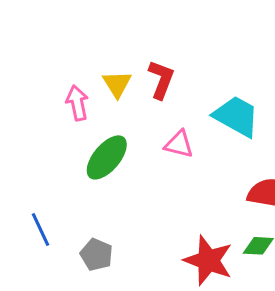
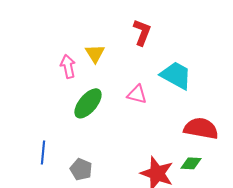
red L-shape: (161, 79) -> (142, 32), moved
blue line: (41, 230) -> (43, 152), turned 30

